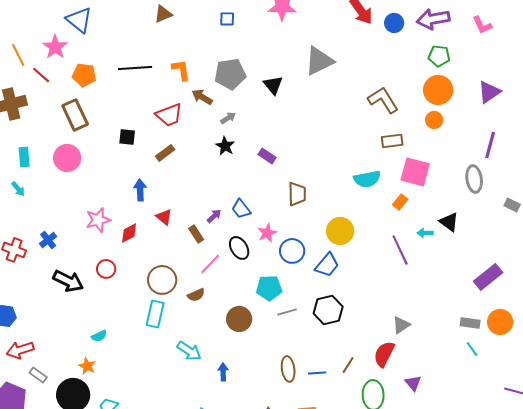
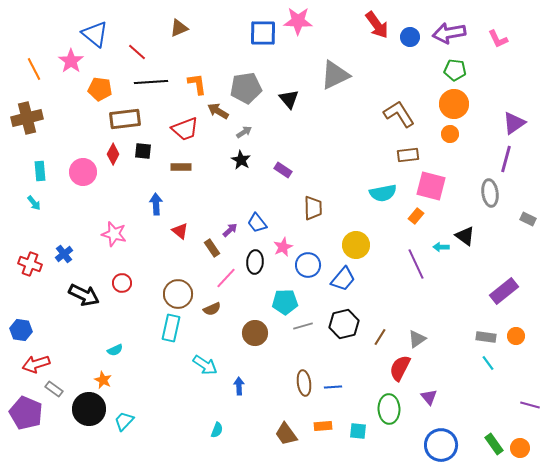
blue square: (227, 19) -> (263, 33), moved, size x1.8
red line: (41, 75) -> (137, 52), moved
purple triangle: (489, 92) -> (514, 123), moved
brown rectangle: (75, 115) -> (125, 119), moved, turned -72
brown rectangle: (165, 153) -> (181, 167), turned 36
pink star: (98, 220) -> (114, 234), turned 30
red diamond: (129, 233) -> (113, 154), moved, turned -35
black ellipse: (239, 248) -> (255, 262), turned 35
orange circle: (500, 322) -> (516, 336), size x0.7
brown line: (348, 365) -> (380, 337), moved

